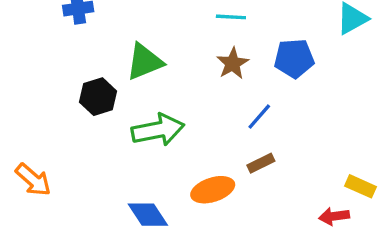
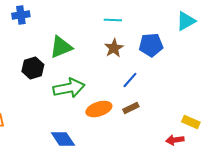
orange ellipse: (213, 190) -> (99, 109), moved

